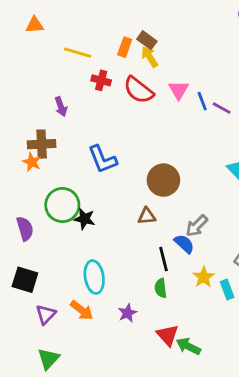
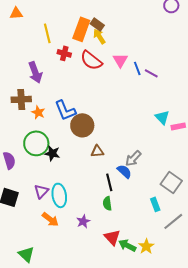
orange rectangle: (125, 47) -> (81, 29), size x1.6
yellow line: (78, 53) -> (47, 33), turned 60
purple arrow: (61, 107) -> (35, 72), size x1.5
orange star: (32, 162) -> (38, 112), moved
brown circle: (163, 180) -> (82, 125), moved
yellow star: (204, 277) -> (146, 246), moved
purple triangle: (46, 314) -> (41, 191), moved
green triangle: (48, 359) -> (26, 254), turned -30

